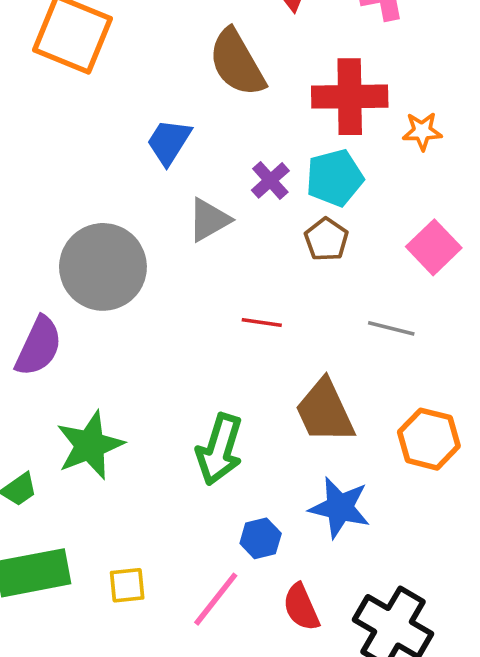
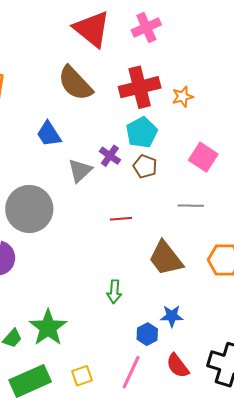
blue trapezoid: (169, 142) -> (49, 134), turned -52
purple cross: (270, 180) -> (110, 156), moved
green star: (90, 445) -> (48, 328), moved
green arrow: (219, 449) -> (114, 292), size x0.6
blue star: (340, 508) -> (172, 316), moved, size x0.7

